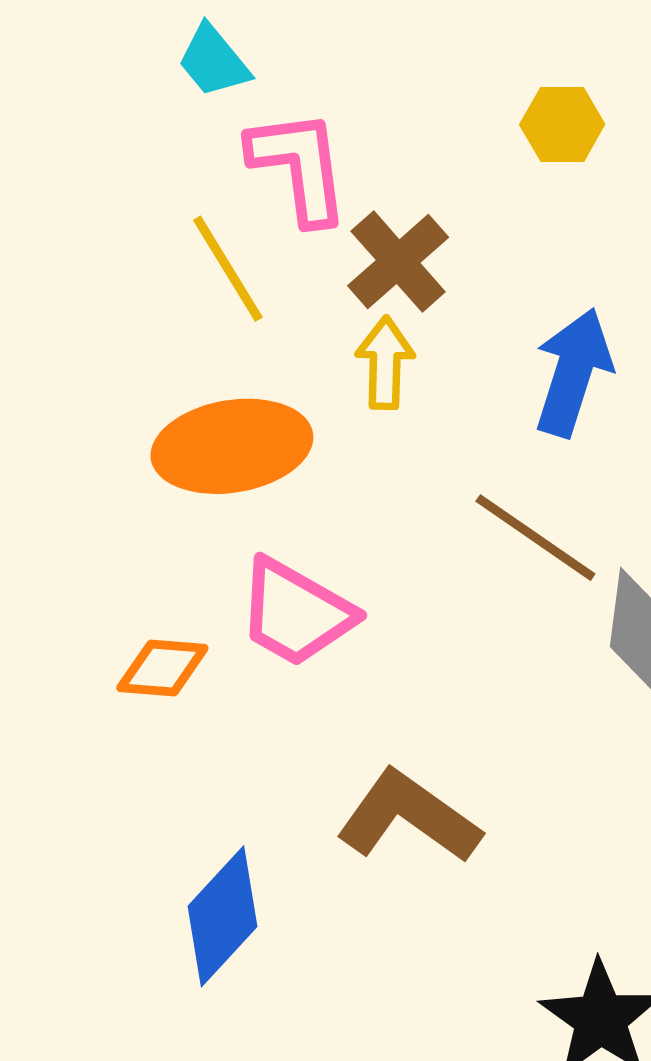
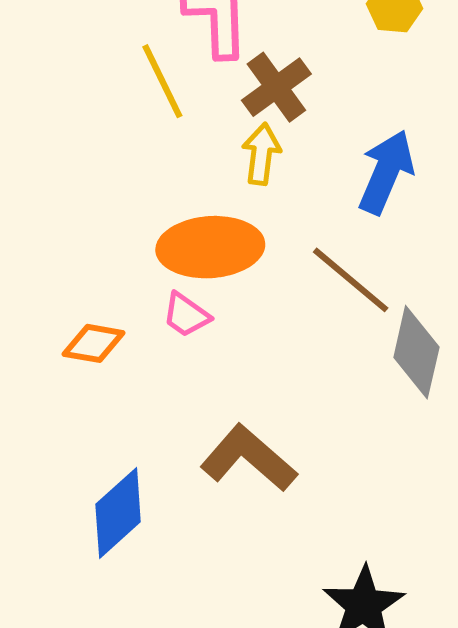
orange ellipse: (232, 446) -> (210, 247), moved
pink trapezoid: (296, 613) -> (186, 315), size x0.6

